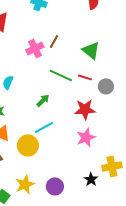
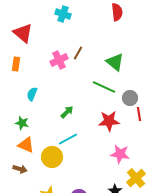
green line: (61, 75) -> (104, 87), moved
red line: (85, 77) -> (139, 114), moved, turned 64
pink star: (86, 137) -> (120, 154), moved, turned 30
yellow cross: (112, 166) -> (136, 178), turned -30

